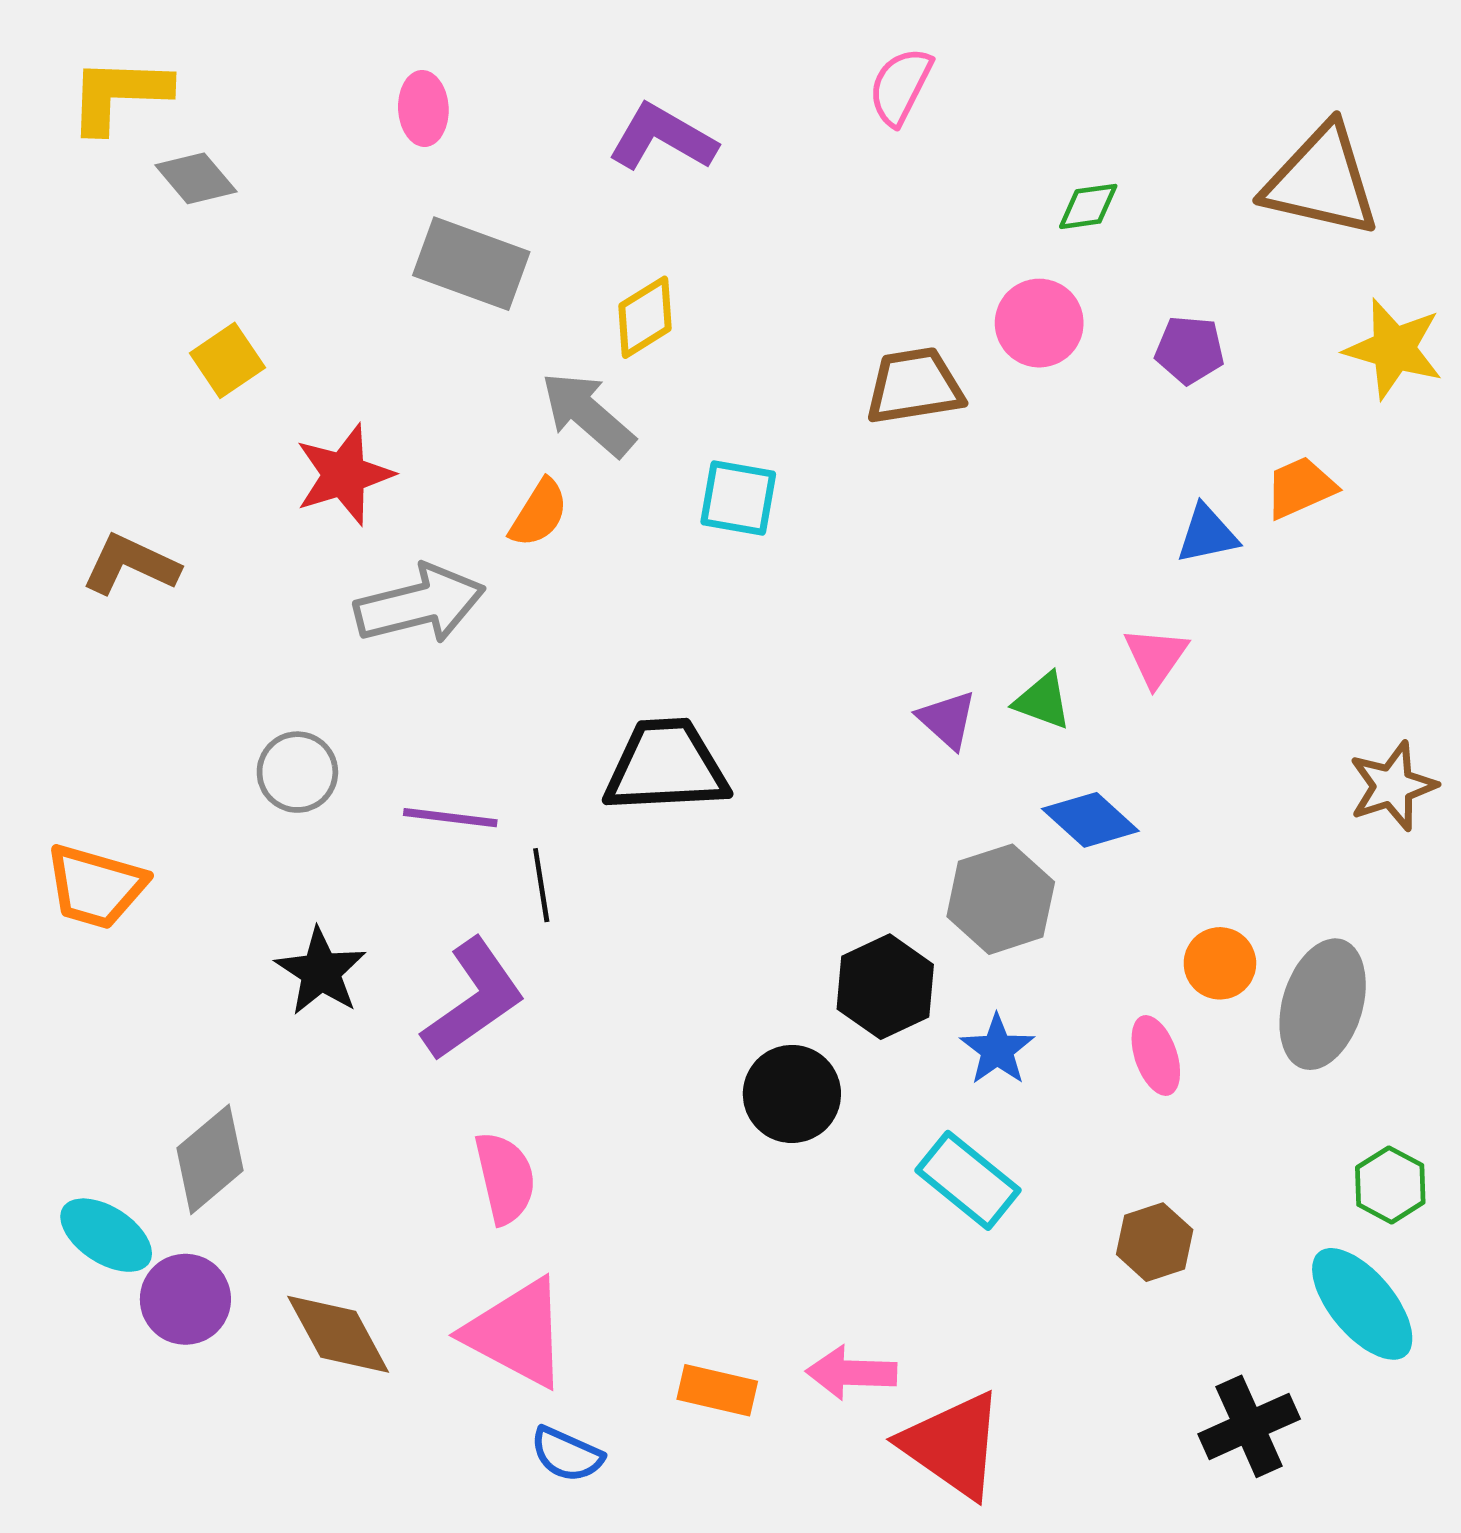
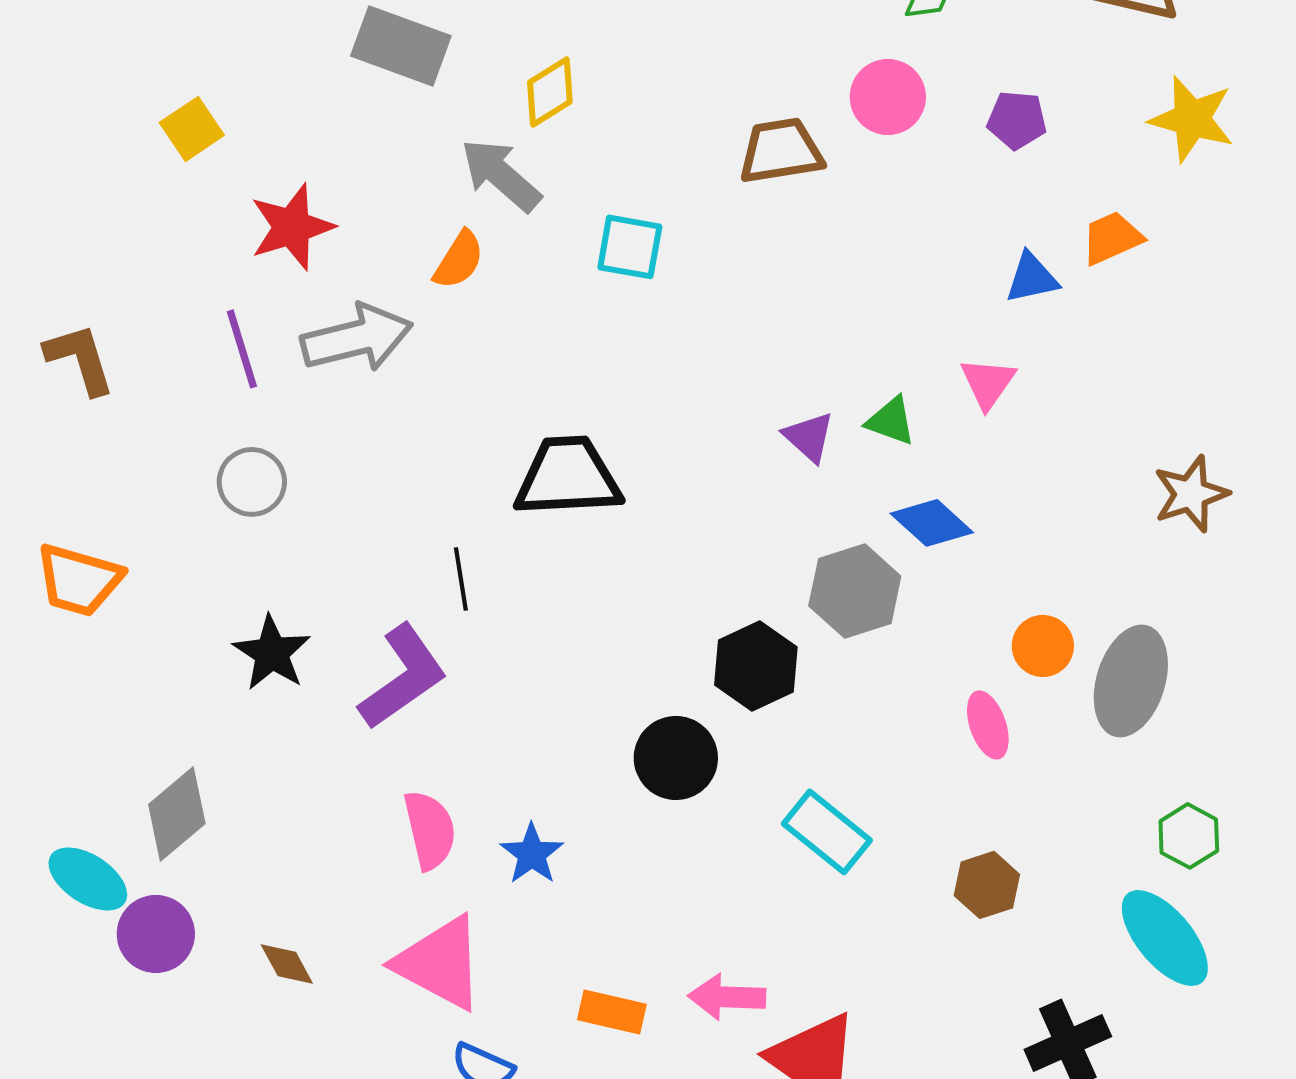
brown L-shape: (131, 564) -> (80, 359), moved, turned 48
purple line: (450, 818) -> (242, 349), moved, turned 66
blue star: (997, 1050) -> (532, 854), moved
brown diamond: (338, 1334) -> (287, 964), size x0.6

